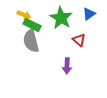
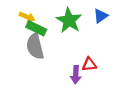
red triangle: (79, 40) -> (89, 64), moved, turned -48

